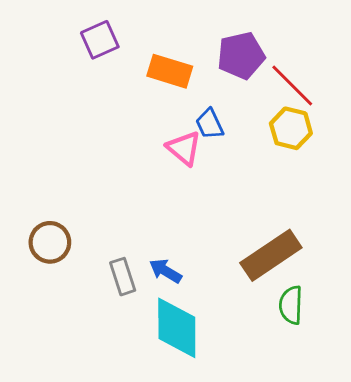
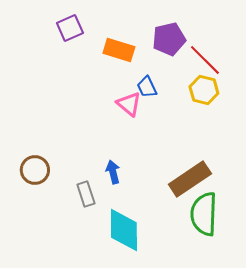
blue arrow: (165, 271) -> (113, 172), moved, turned 45
green semicircle: (291, 305) -> (204, 214), size x1.6

